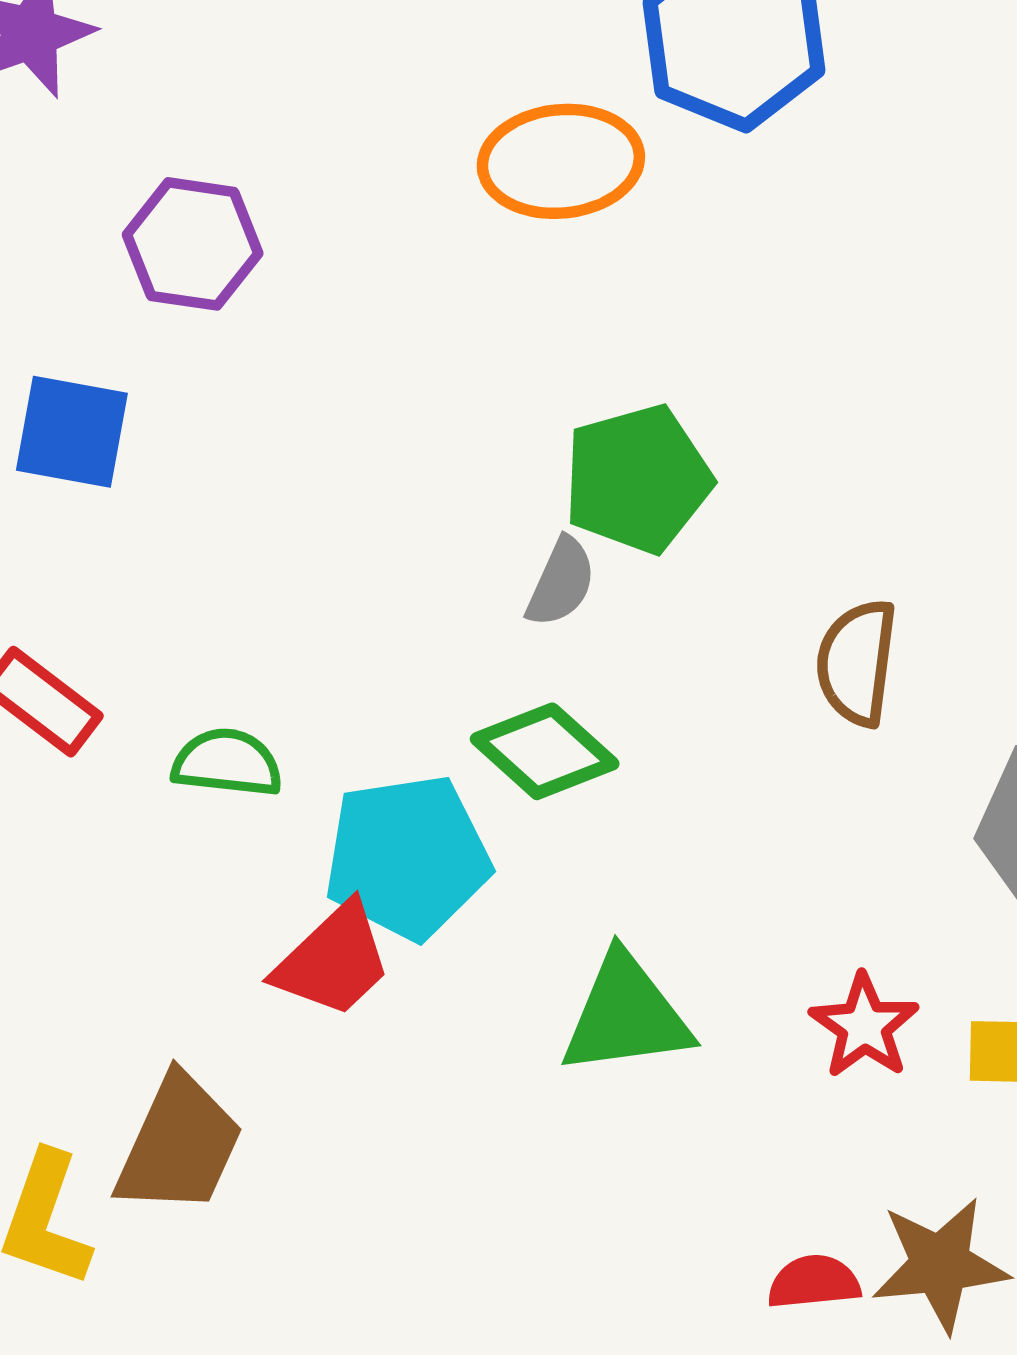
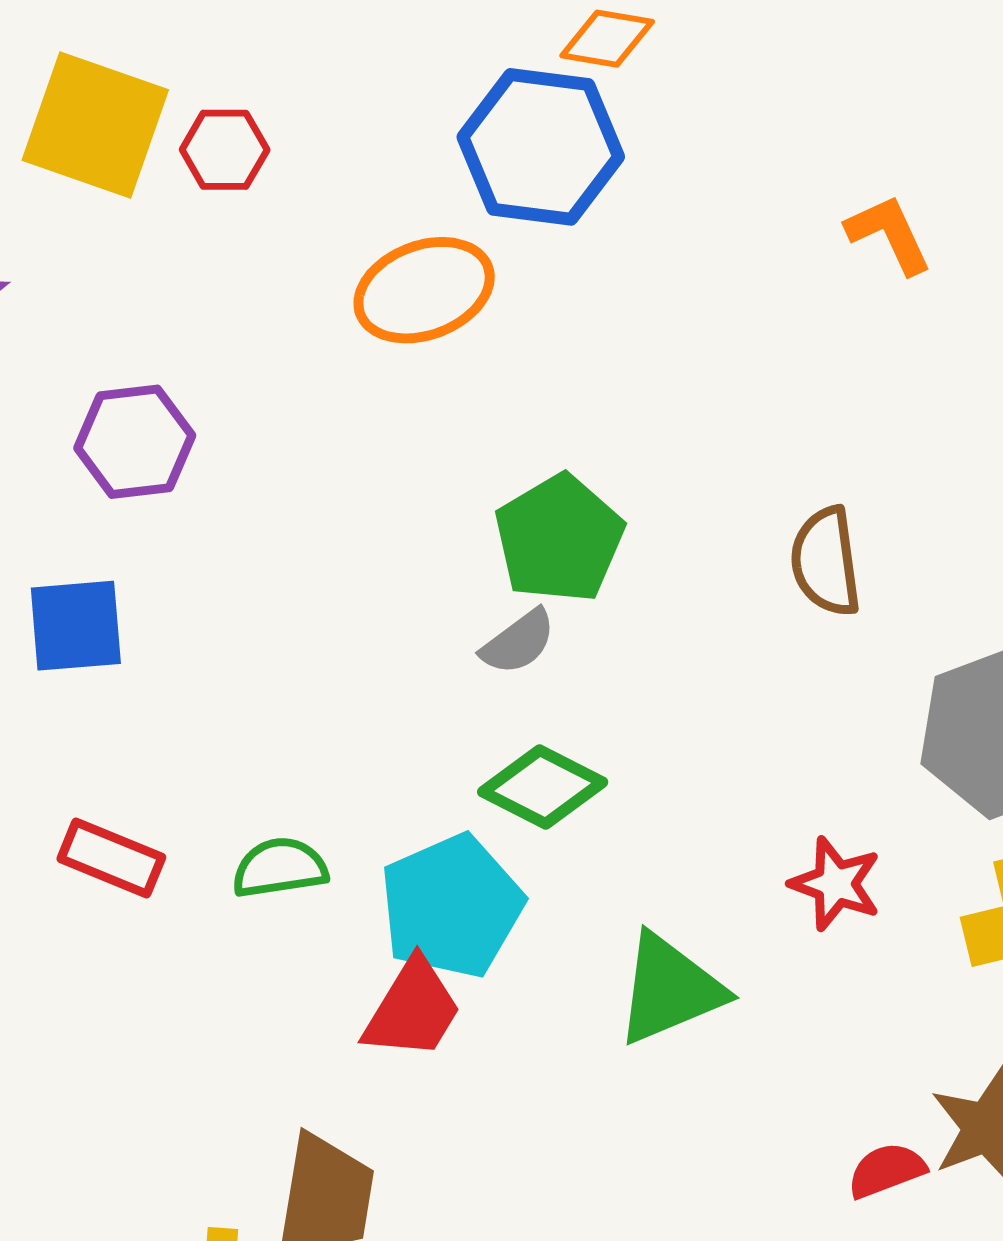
gray semicircle: (561, 582) -> (518, 642), turned 44
brown semicircle: (857, 663) -> (826, 562), moved
red star: (864, 1026) -> (836, 884), moved

